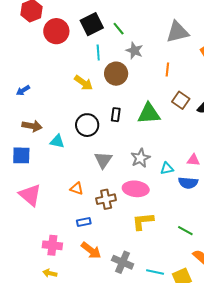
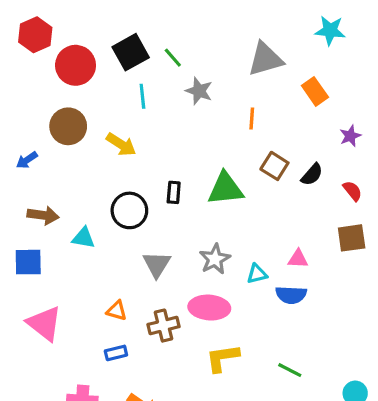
brown circle: (116, 74) -> (68, 126), moved
blue rectangle: (84, 222) -> (116, 353), moved

